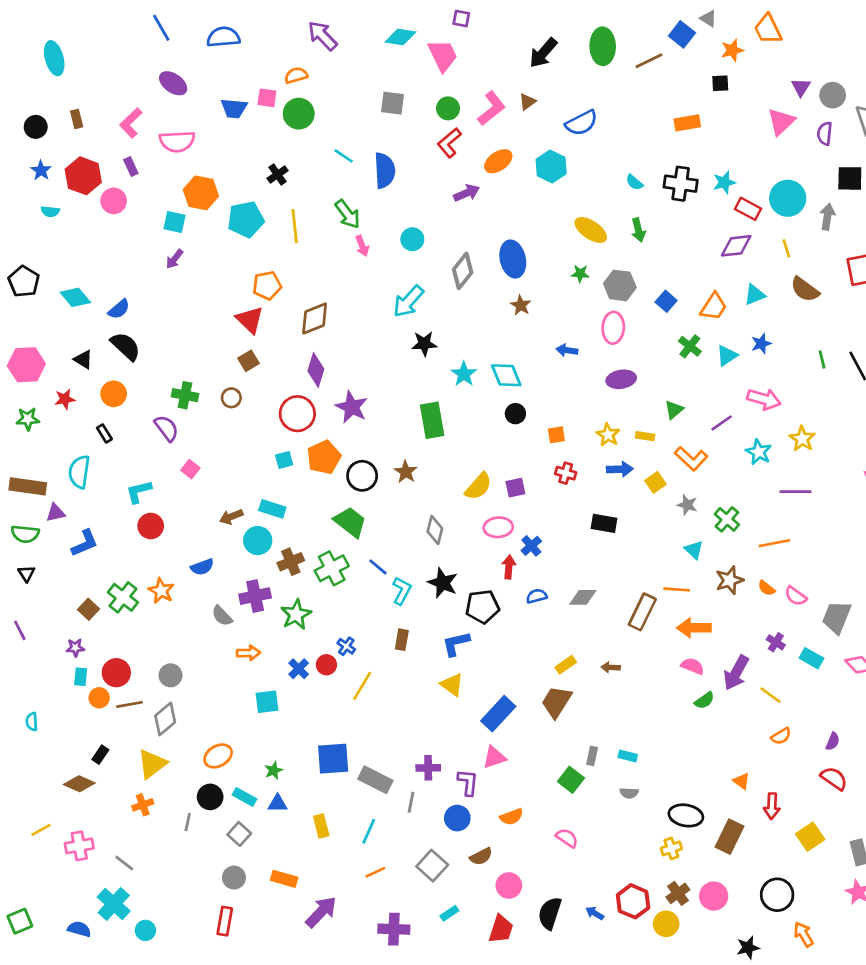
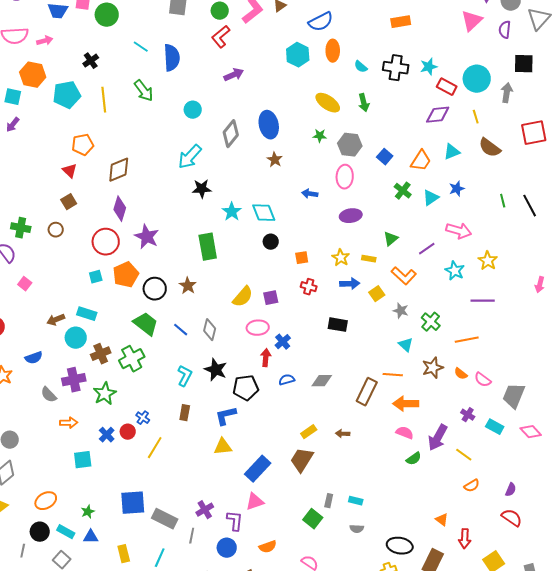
orange ellipse: (498, 161) -> (333, 51), moved, turned -55
pink arrow: (362, 246) -> (45, 41), moved, turned -84
red triangle: (250, 320) -> (70, 171), size x0.7
blue line: (378, 567) -> (181, 330), moved
yellow triangle: (452, 685) -> (223, 447), turned -42
purple cross: (428, 768) -> (205, 510), turned -30

